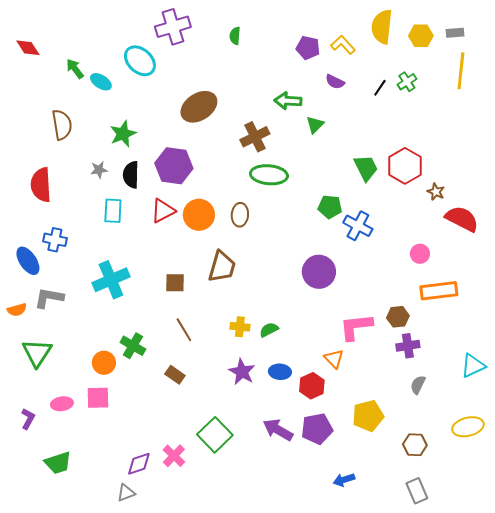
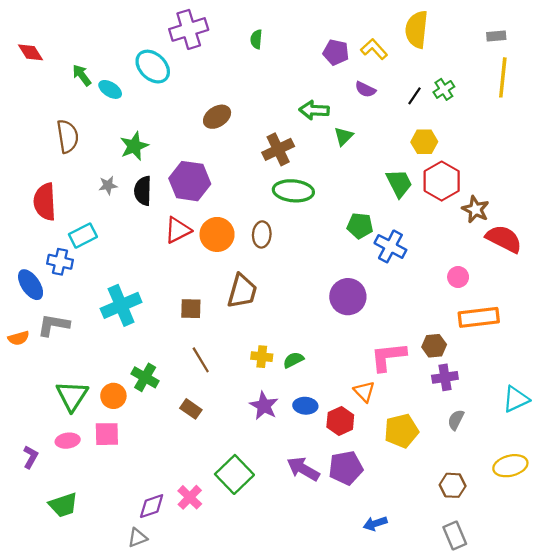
yellow hexagon: (421, 36) -> (424, 142), moved
brown ellipse: (199, 107) -> (217, 117), size x0.7
brown star: (436, 192) -> (476, 209), size x1.4
cyan rectangle: (113, 211) -> (83, 236), moved, turned 60
green triangle: (37, 353) -> (72, 396), moved
yellow pentagon: (368, 416) -> (401, 431), moved

